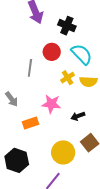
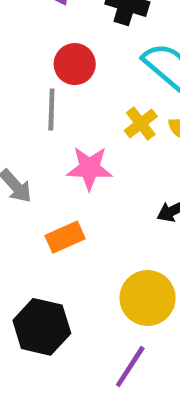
red circle: (52, 52) -> (75, 64), moved
pink star: (51, 104) -> (89, 168), moved

